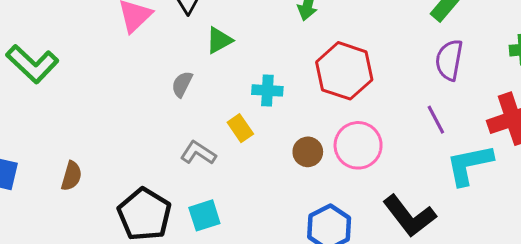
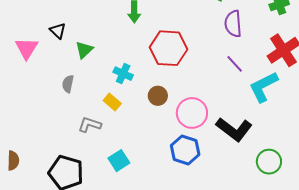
cyan cross: (267, 90) -> (123, 74), turned 36
pink circle: (358, 145) -> (192, 113), moved
brown circle: (308, 152) -> (158, 96), moved
cyan square: (204, 215) -> (119, 161), moved

